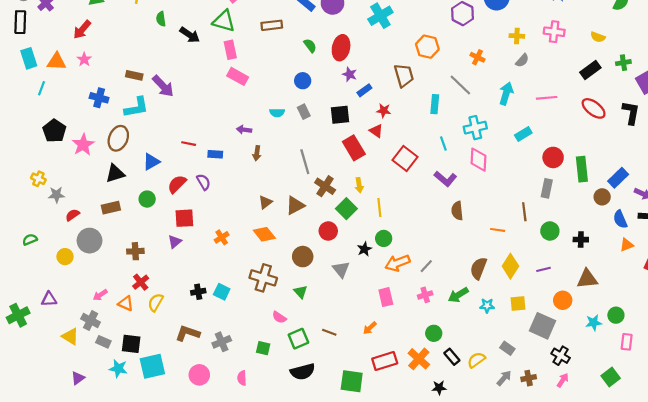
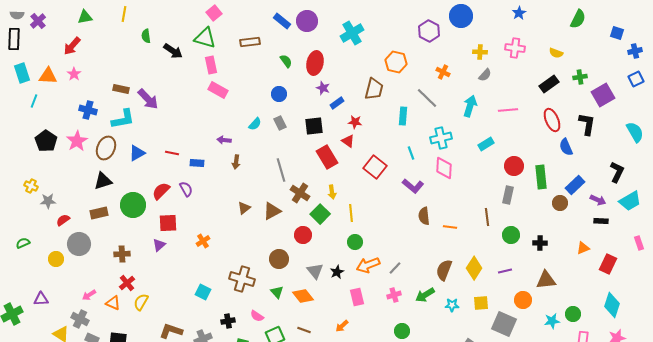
brown trapezoid: (404, 75) -> (374, 89), turned 30
red ellipse: (594, 108) -> (552, 120), turned 30
cyan semicircle: (277, 113) -> (255, 124), turned -48
pink star: (83, 145) -> (77, 141), moved
blue triangle: (151, 162) -> (137, 153), moved
green circle: (147, 199) -> (133, 205), size x1.6
blue semicircle: (620, 219) -> (566, 147), moved
orange line: (498, 230) -> (450, 227), moved
orange diamond: (264, 234) -> (303, 296), moved
black star: (364, 249) -> (337, 272), moved
black cross: (198, 292) -> (228, 321), moved

